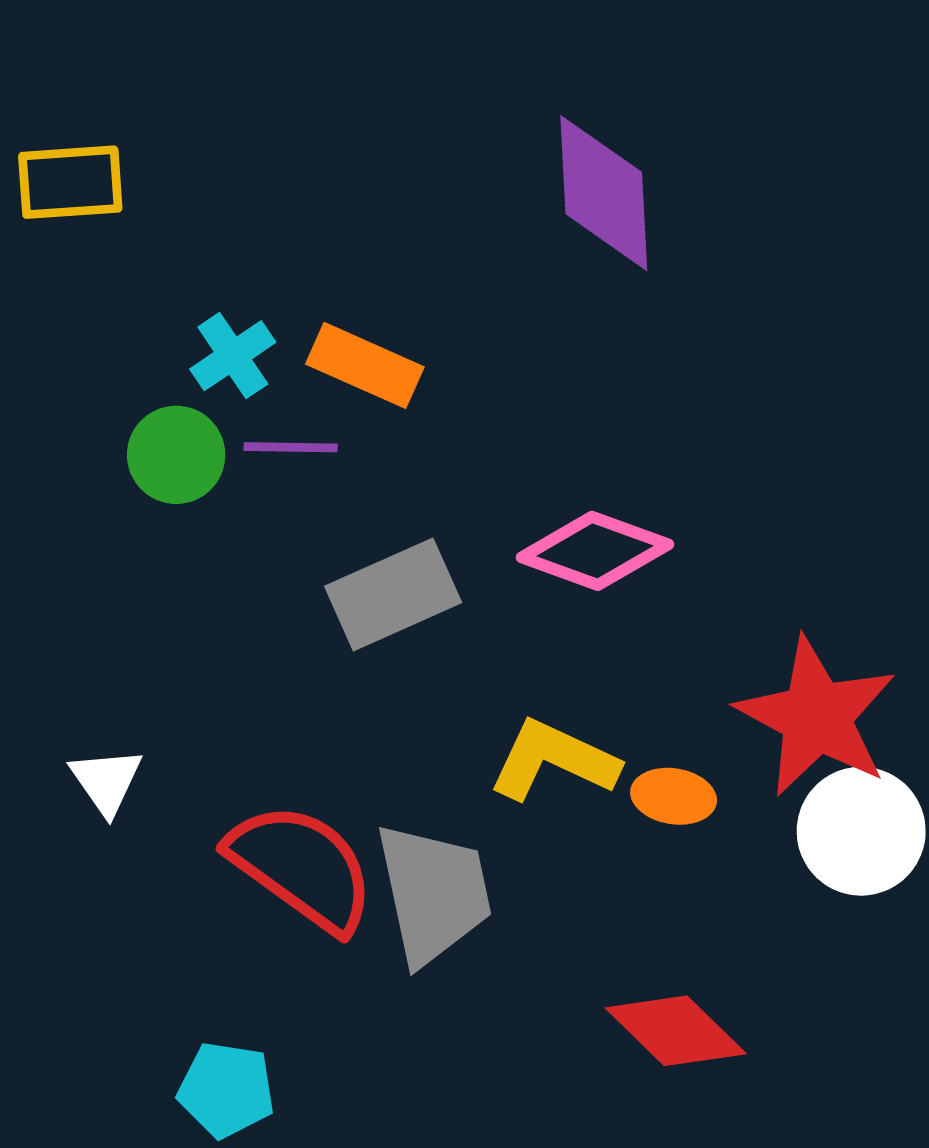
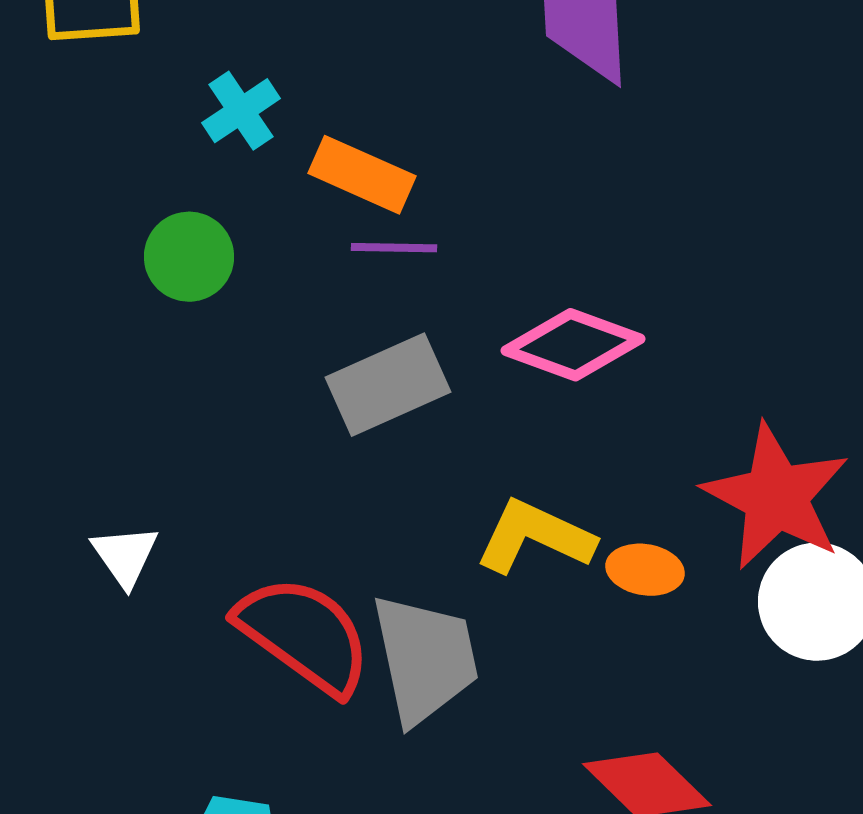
cyan cross: (233, 356) -> (241, 111), moved
purple line: (291, 447) -> (394, 248), moved

